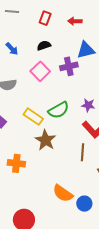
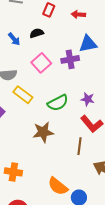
black semicircle: (44, 46) -> (37, 33), moved
yellow rectangle: (33, 117) -> (23, 95), moved
brown star: (46, 140) -> (43, 132), turned 30
orange cross: (16, 163) -> (13, 172), moved

